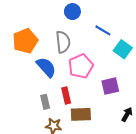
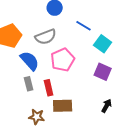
gray semicircle: (63, 42) -> (46, 37), turned 75
purple square: (110, 86) -> (103, 72), moved, turned 36
gray rectangle: (45, 102) -> (29, 84), moved

